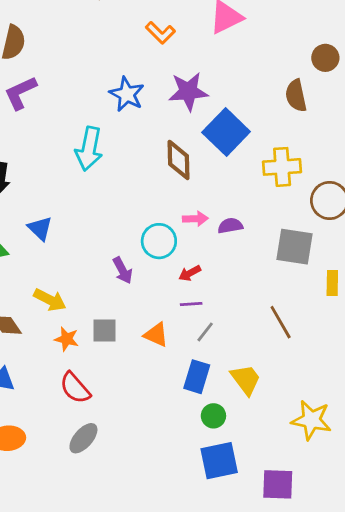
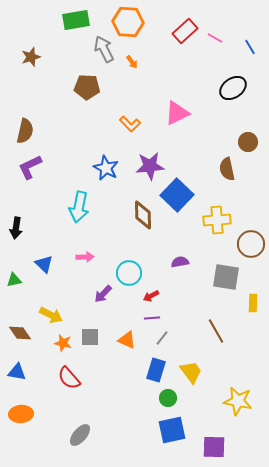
pink arrow: (195, 219) -> (85, 257), moved
purple arrow: (123, 270) -> (103, 294), turned 72
gray ellipse: (83, 438) -> (80, 435), moved

